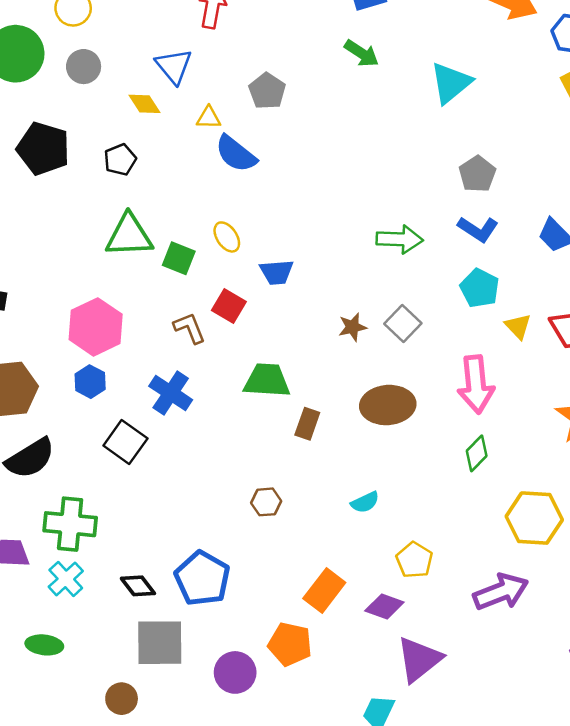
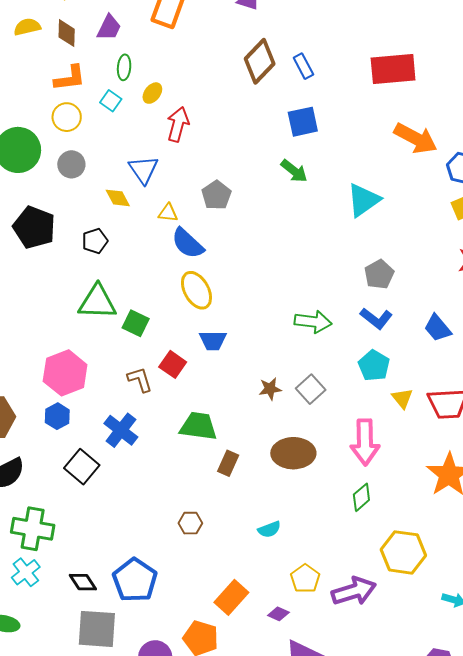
yellow ellipse: (227, 237) -> (196, 290), moved, size x1.5
purple arrow: (501, 592) -> (354, 591), moved
purple diamond: (384, 607) -> (278, 614), size x0.7

